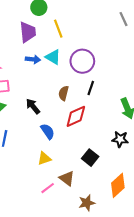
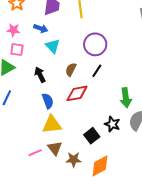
cyan triangle: (53, 57) -> (53, 46), moved
blue arrow: (33, 59) -> (41, 28), moved
black square: (90, 158) -> (92, 136), moved
yellow triangle: (44, 159) -> (52, 125), moved, size x1.5
brown star: (87, 203) -> (74, 160), moved

